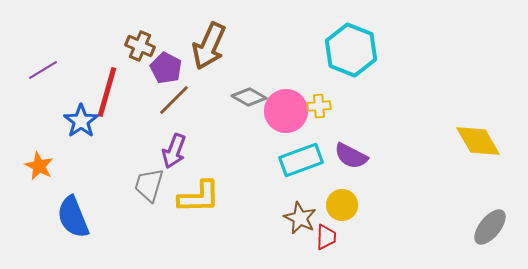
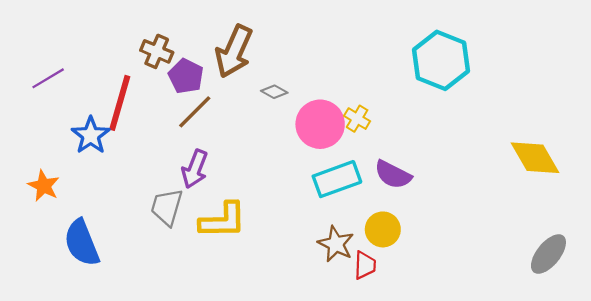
cyan hexagon: (351, 50) -> (441, 60), moved
gray diamond: (249, 97) -> (274, 92), moved, size x0.7
yellow cross: (319, 106) -> (357, 119), turned 35

